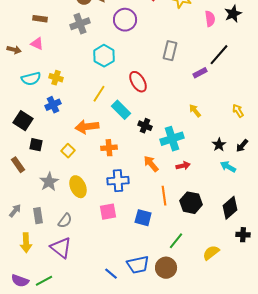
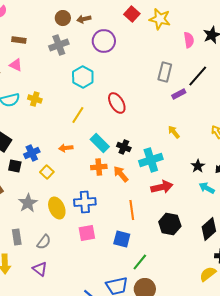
gray rectangle: (170, 51) -> (165, 72), moved
blue cross: (53, 105) -> (32, 153), moved
cyan rectangle: (121, 110) -> (100, 143), moved
orange arrow: (87, 127) -> (66, 148), size x0.6
orange cross: (109, 148) -> (99, 167), moved
orange arrow: (151, 164) -> (121, 174), moved
red arrow: (183, 166) -> (162, 187), size x1.5
blue cross: (118, 181) -> (85, 202), moved
orange line: (164, 196) -> (132, 210), moved
green line: (176, 241) -> (140, 262), moved
purple triangle: (61, 248) -> (40, 269), size x0.7
yellow semicircle: (211, 253) -> (208, 274), moved

